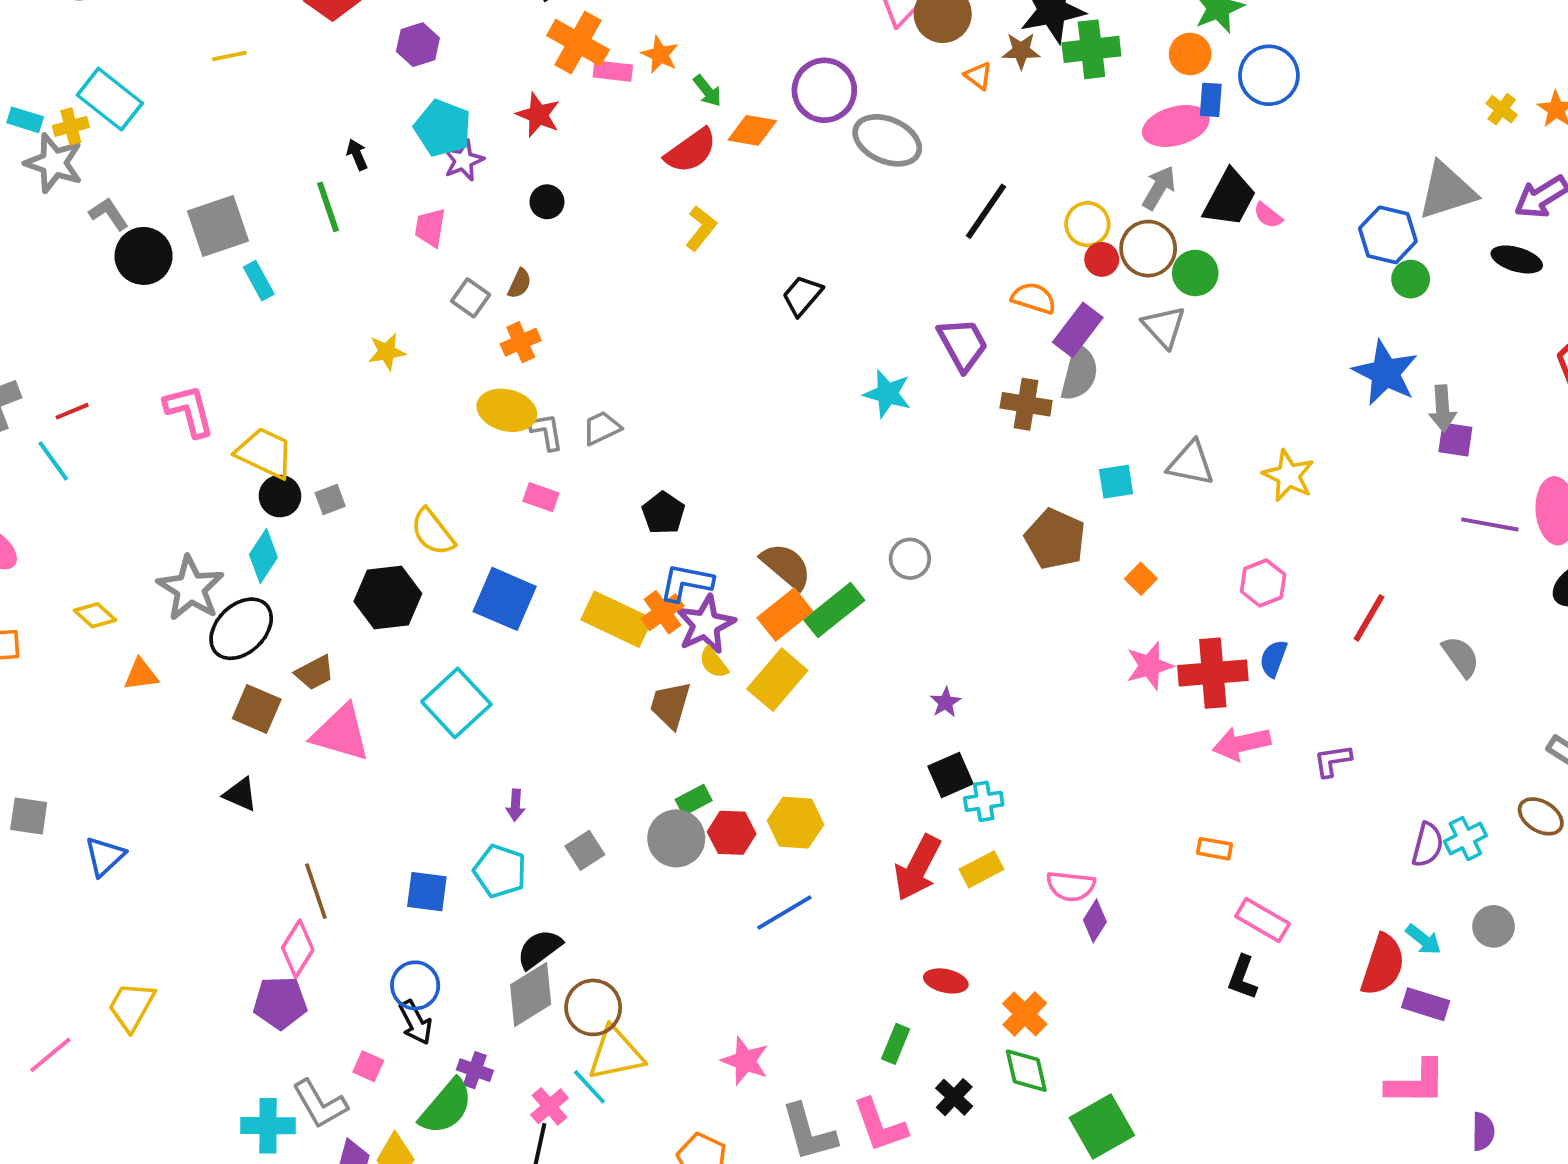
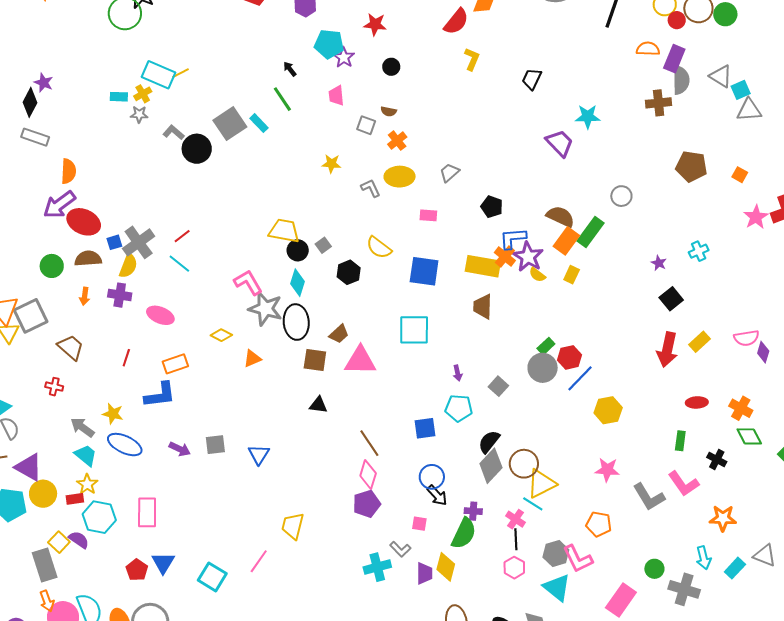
yellow line: (229, 56) -> (180, 73), moved
gray star: (54, 163) -> (139, 114), size x0.6
cyan rectangle: (259, 281) -> (259, 123), moved
brown semicircle: (519, 284) -> (389, 111), turned 91
gray triangle: (1164, 327) -> (721, 76), moved
purple trapezoid: (963, 344) -> (560, 143), moved
yellow star: (387, 352) -> (331, 164), turned 30
pink L-shape: (189, 411) -> (248, 283), moved
gray L-shape: (547, 432) -> (371, 188), moved
cyan square: (1116, 482) -> (741, 90), moved
black hexagon: (388, 598) -> (349, 272), moved, size x0.7
black ellipse: (241, 629) -> (296, 322), turned -36
yellow rectangle: (777, 680) -> (572, 275), size x0.6
cyan square: (456, 703) -> (414, 330), turned -32
brown trapezoid: (670, 705) -> (483, 307), moved
cyan cross: (984, 801) -> (699, 251), moved
yellow hexagon: (795, 823) -> (608, 410), moved
blue line: (784, 913) -> (580, 378), moved
gray L-shape: (320, 1104) -> (400, 549), size x0.7

